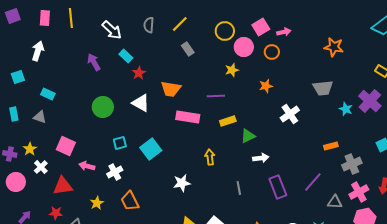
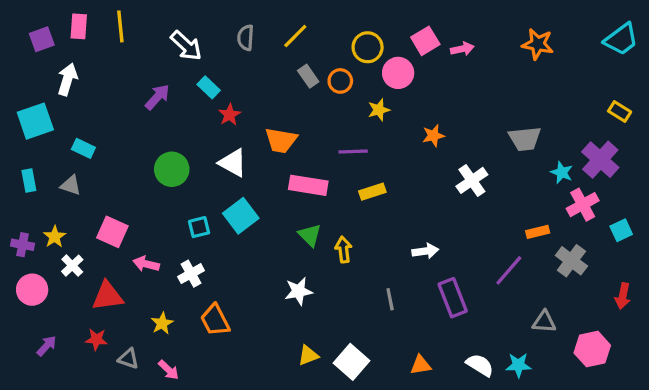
purple square: (13, 16) -> (42, 39), moved
orange star: (334, 47) -> (538, 44), moved
orange circle: (272, 52) -> (340, 81), moved
purple arrow: (94, 62) -> (157, 97), turned 72
cyan square: (18, 77) -> (35, 121), size x1.6
green triangle: (248, 136) -> (310, 235), moved, turned -49
cyan square: (151, 149) -> (241, 216), moved
gray cross: (352, 164) -> (571, 261), turned -30
purple line: (313, 182) -> (509, 270), moved
pink cross: (359, 192) -> (583, 205), moved

